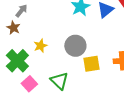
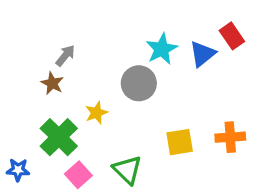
gray circle: (75, 46) -> (139, 83), moved

